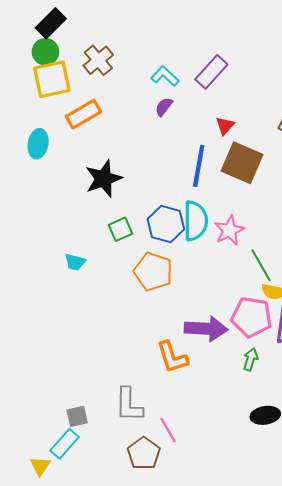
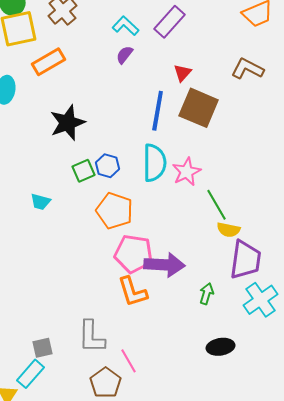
blue hexagon: (166, 224) -> (108, 166), moved, size x0.7
pink pentagon: (252, 317) -> (134, 254), moved

